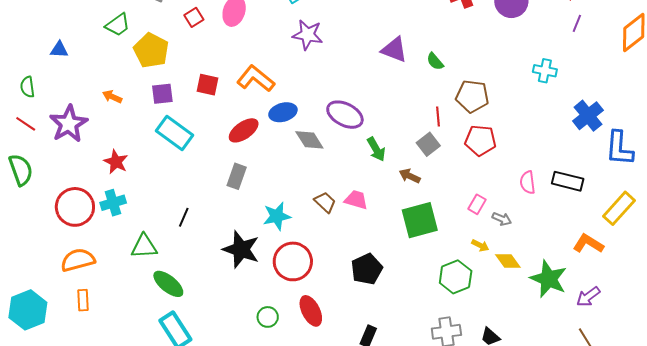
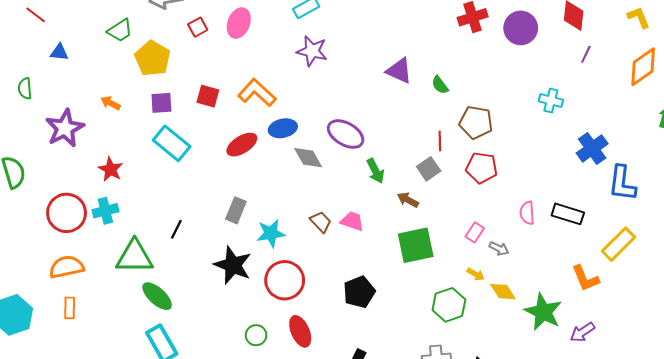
red line: (26, 124) -> (36, 15), moved
gray rectangle: (237, 176) -> (236, 210), moved
orange L-shape: (588, 244) -> (585, 278), turned -148
green triangle: (144, 246) -> (135, 257), size x1.4

